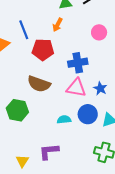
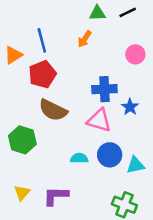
red pentagon: (43, 50) -> (42, 74), moved, turned -30
blue star: (100, 88) -> (130, 107), moved
yellow triangle: (22, 161) -> (22, 193), moved

